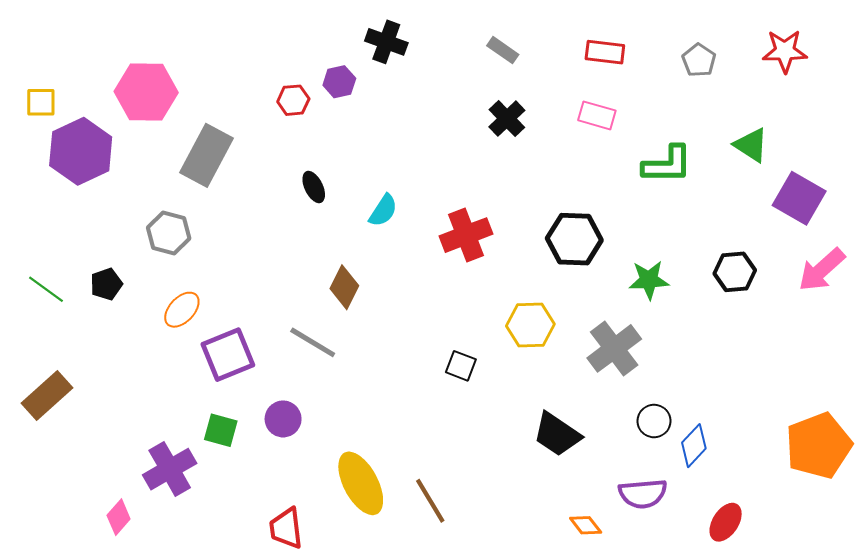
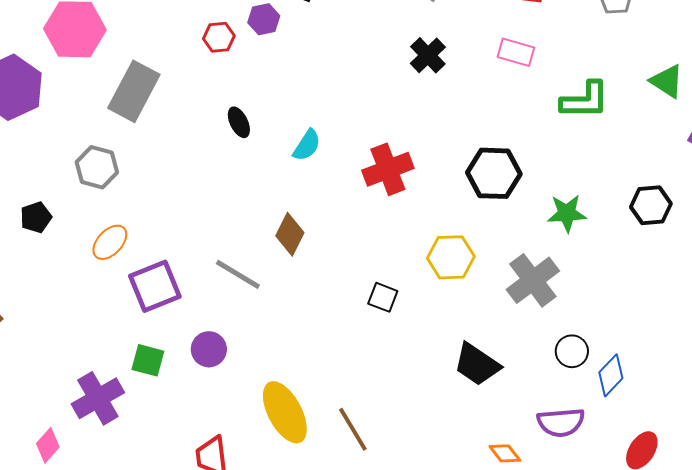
brown diamond: (344, 287) -> (290, 234), moved

